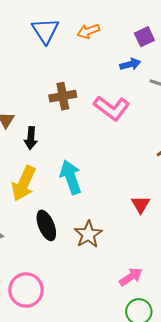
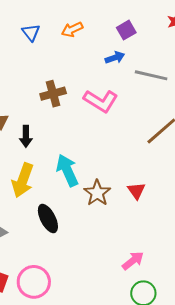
blue triangle: (45, 31) -> (31, 32), size x0.7
brown star: (88, 234) -> (97, 193), moved

